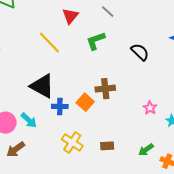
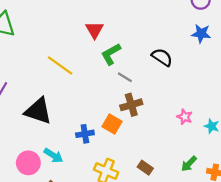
gray line: (108, 12) -> (125, 77), moved
red triangle: (70, 16) -> (95, 30), moved
black triangle: (42, 86) -> (38, 111), moved
brown rectangle: (107, 146) -> (145, 168), turned 48

